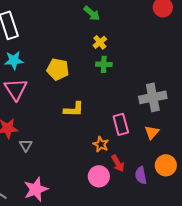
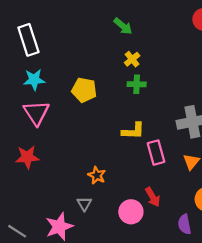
yellow L-shape: (74, 109) -> (133, 131), moved
orange star: (101, 144) -> (97, 175), moved
gray triangle: (26, 145) -> (84, 204), moved
purple semicircle: (141, 175) -> (184, 224), moved

